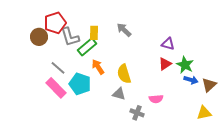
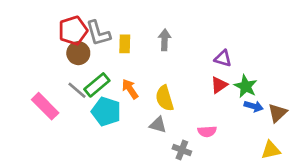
gray arrow: (124, 30) -> (165, 40), turned 49
brown circle: (39, 37) -> (78, 53), moved
gray L-shape: (70, 37) -> (98, 33), moved
green rectangle: (87, 47) -> (97, 85), moved
pink rectangle: (56, 88) -> (45, 106), moved

